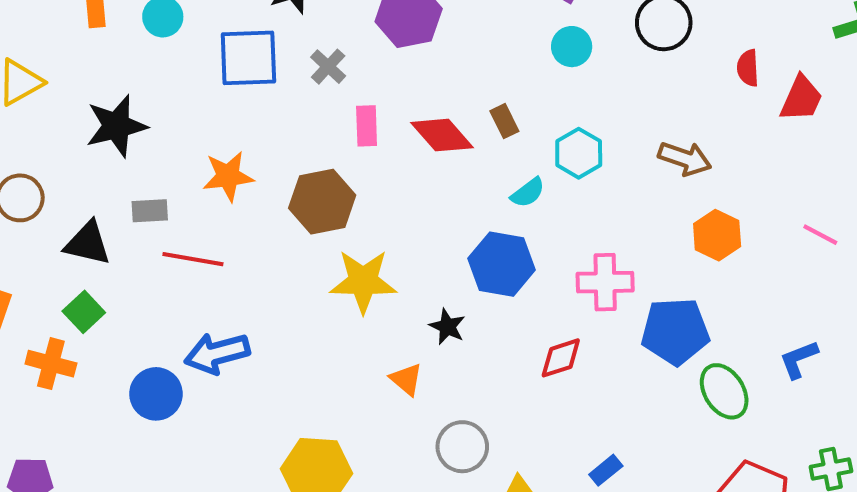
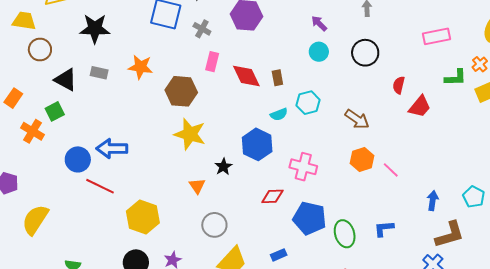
gray cross: (328, 67) -> (202, 29), turned -30
pink line: (820, 235) -> (391, 170), moved
red line: (193, 259) -> (100, 186), moved
blue pentagon: (675, 331) -> (310, 218), moved

